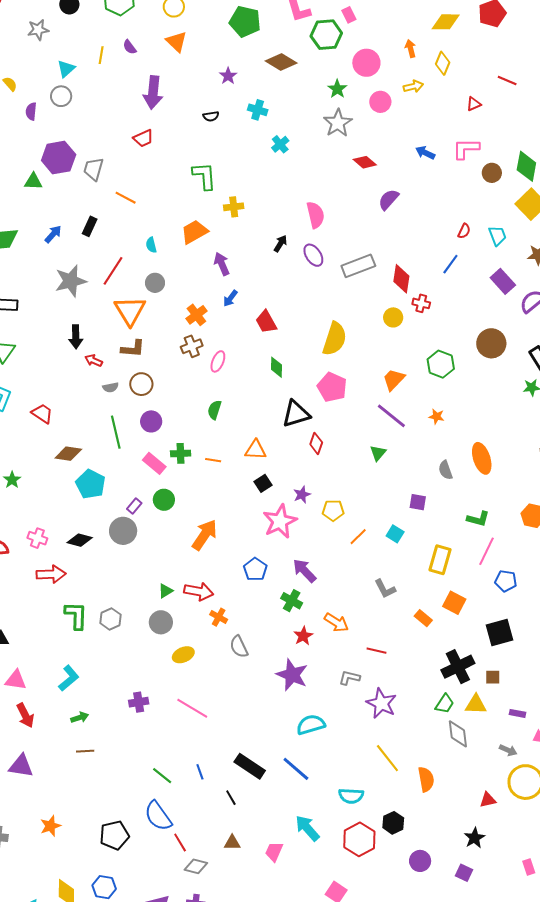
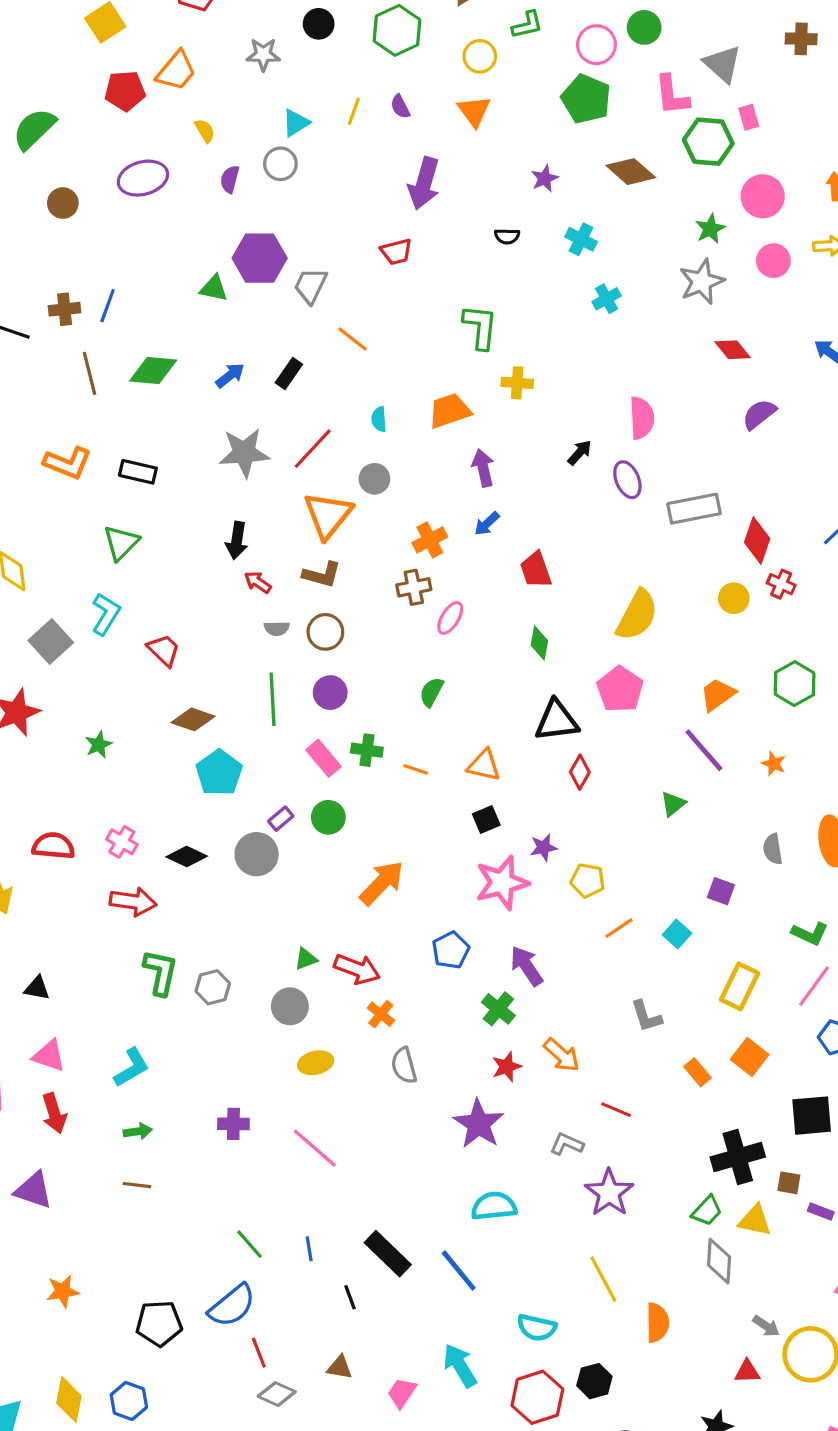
purple rectangle: (518, 713) -> (821, 1211), moved
gray arrow: (508, 750) -> (766, 1326), moved
blue semicircle: (158, 816) -> (232, 1306), turned -104

